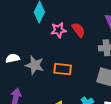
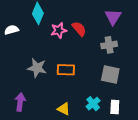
white semicircle: (13, 58) -> (12, 30), moved

